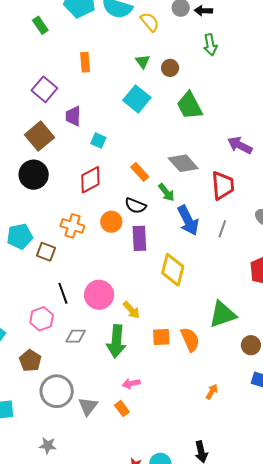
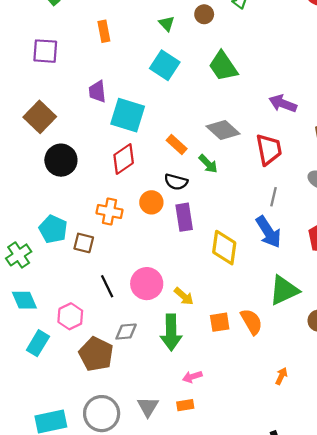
brown circle: (170, 68) -> (204, 14), moved
purple square: (44, 89) -> (45, 51), moved, turned -30
brown square: (39, 136) -> (40, 117), moved
cyan square: (98, 140) -> (128, 115), size x2.0
blue arrow: (188, 220) -> (268, 232), moved
cyan pentagon: (20, 236) -> (53, 229), turned -30
pink hexagon: (42, 319) -> (70, 316), moved
brown pentagon: (30, 361) -> (96, 354), moved, size x1.4
gray circle: (57, 391) -> (102, 414), moved
orange rectangle: (122, 409) -> (185, 405), turned -56

